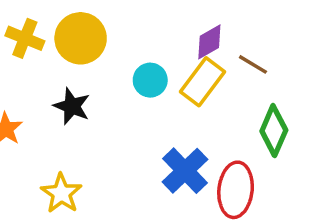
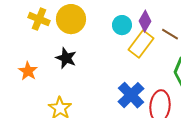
purple diamond: (209, 42) -> (145, 21), turned -30
cyan circle: (150, 80) -> (122, 25), moved

